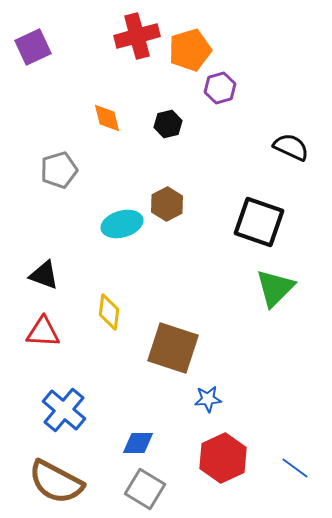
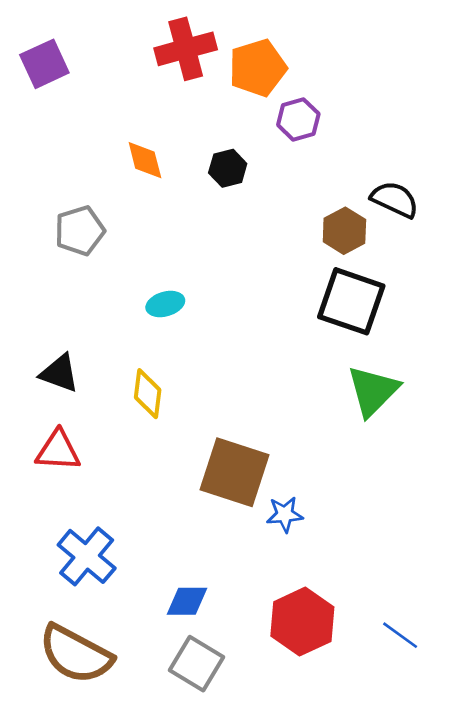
brown hexagon: (167, 204) -> (344, 231), moved
cyan ellipse: (122, 224) -> (165, 304), size x0.7
yellow diamond: (109, 312) -> (148, 394), moved
blue star: (208, 399) -> (285, 514), moved

